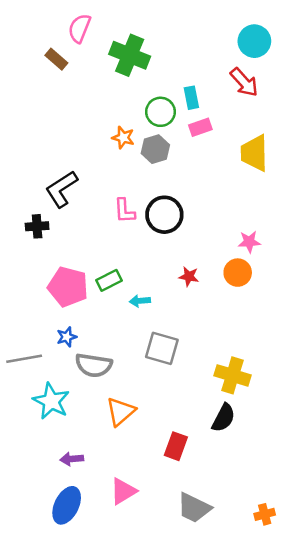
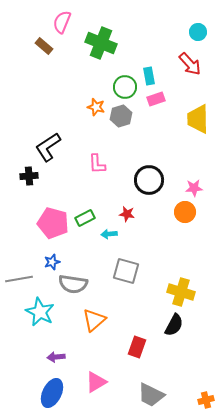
cyan circle: (254, 41) -> (198, 32), size x0.7
black circle: (164, 215) -> (149, 180), moved
red star: (189, 276) -> (127, 214), moved

